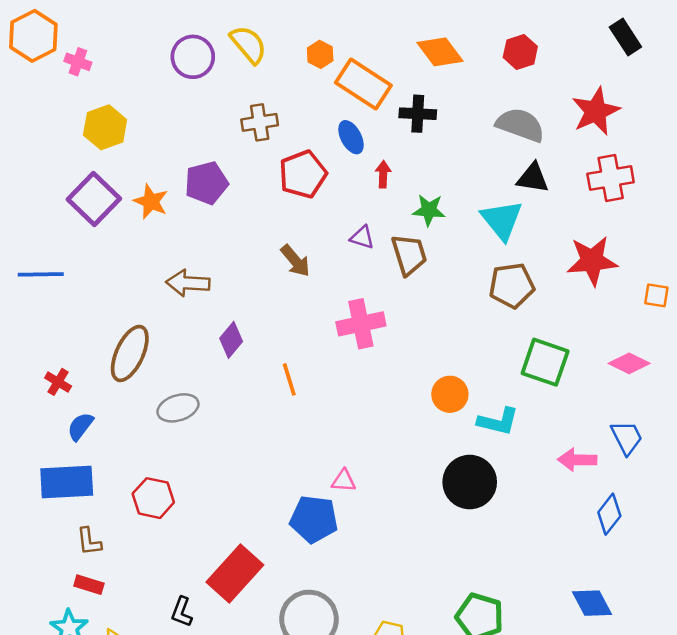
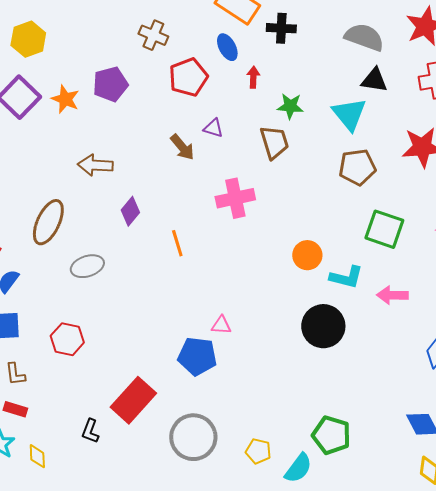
brown cross: (260, 122) -> (153, 35), turned 32
purple triangle: (362, 237) -> (213, 128), moved
pink arrow: (577, 460) -> (392, 295), moved

